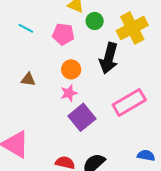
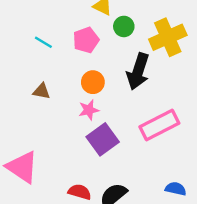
cyan line: (26, 28) -> (43, 42), moved
pink pentagon: (63, 34) -> (86, 40), turned -30

